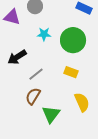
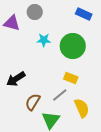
black arrow: (17, 57) -> (16, 79), moved
gray line: (36, 74) -> (60, 95), moved

